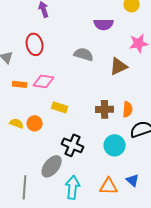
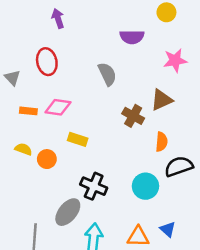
gray semicircle: (84, 54) -> (107, 74), turned 48
brown triangle: (119, 66) -> (162, 100), moved
brown cross: (105, 109) -> (133, 116), moved, turned 30
yellow semicircle: (17, 123) -> (23, 149), moved

